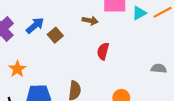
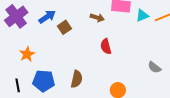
red semicircle: (103, 51) -> (106, 46), turned -35
gray semicircle: (159, 68) -> (154, 67), turned -152

